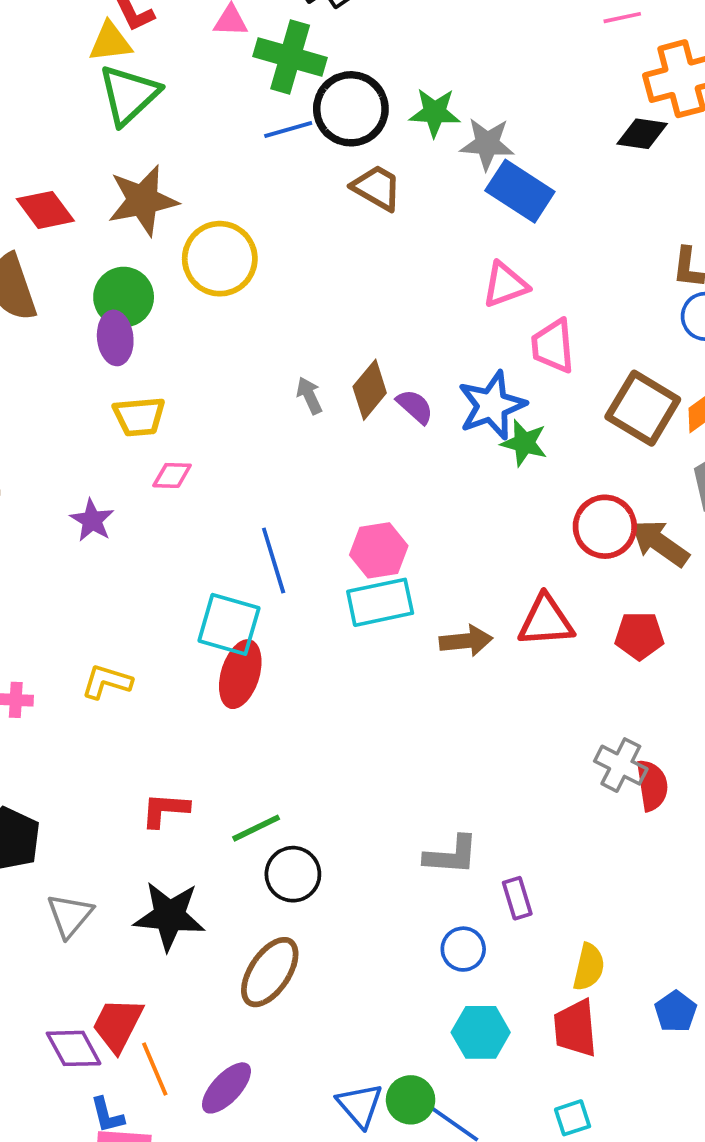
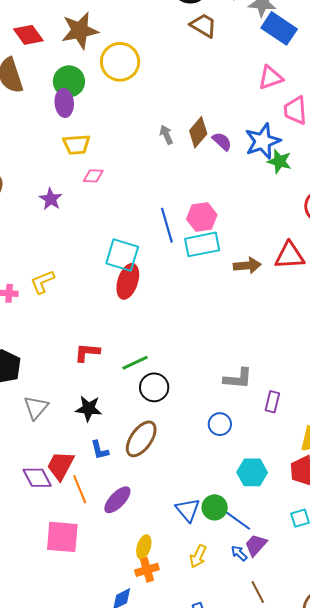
blue line: (274, 561) -> (167, 225), moved
yellow L-shape: (107, 682) -> (42, 282), moved, turned -40
purple rectangle: (517, 898) -> (272, 402), turned 30
black star: (169, 916) -> (89, 409), size x0.7
blue circle: (463, 949) -> (220, 424), moved
blue L-shape: (107, 1115) -> (100, 450), moved

